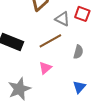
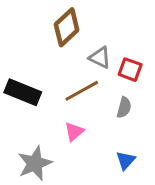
red square: (82, 14) -> (130, 70), moved

